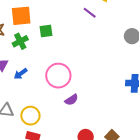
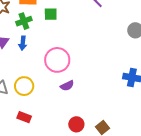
blue arrow: (21, 74) -> (23, 43), moved, turned -56
yellow circle: (30, 116) -> (24, 86), moved

